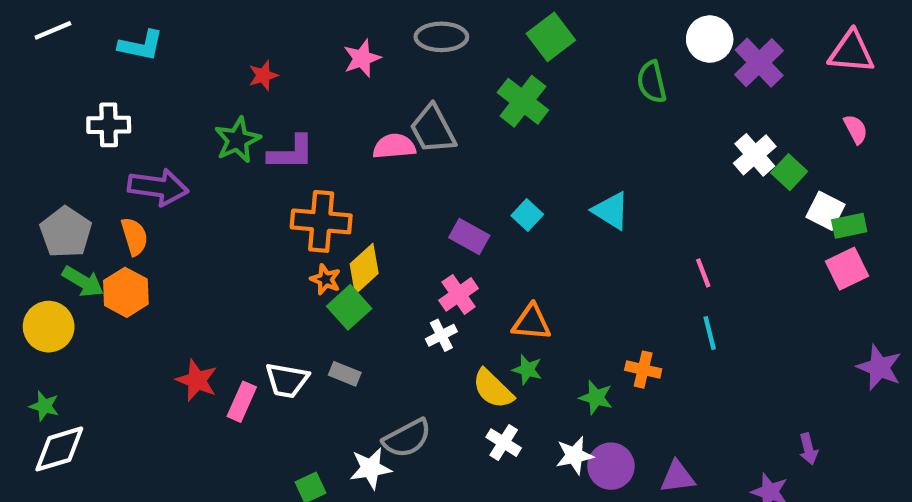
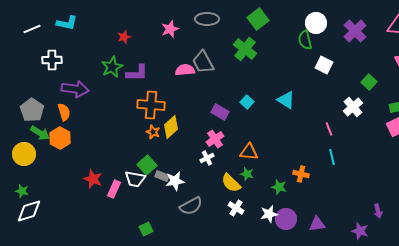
white line: (53, 30) -> (32, 29), moved
white circle: (710, 39) -> (316, 23), moved
white cross: (755, 155) -> (353, 107), moved
white square: (826, 211) -> (324, 65), moved
green square: (349, 307) -> (147, 165), moved
white star: (371, 468) -> (175, 181), moved

